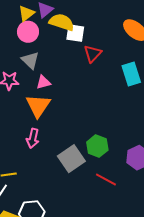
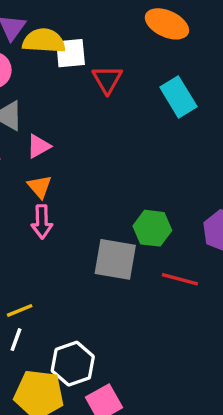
orange triangle: (38, 106) -> (40, 187), size x0.6
pink arrow: (33, 138) -> (42, 222), moved
gray square: (71, 159) -> (115, 259), turned -32

